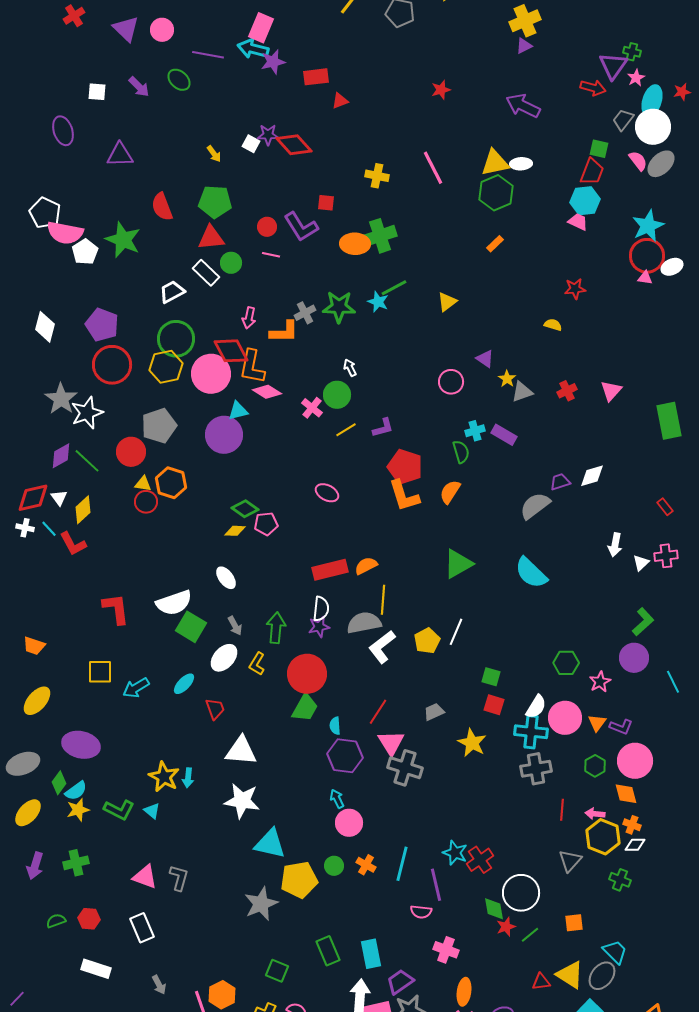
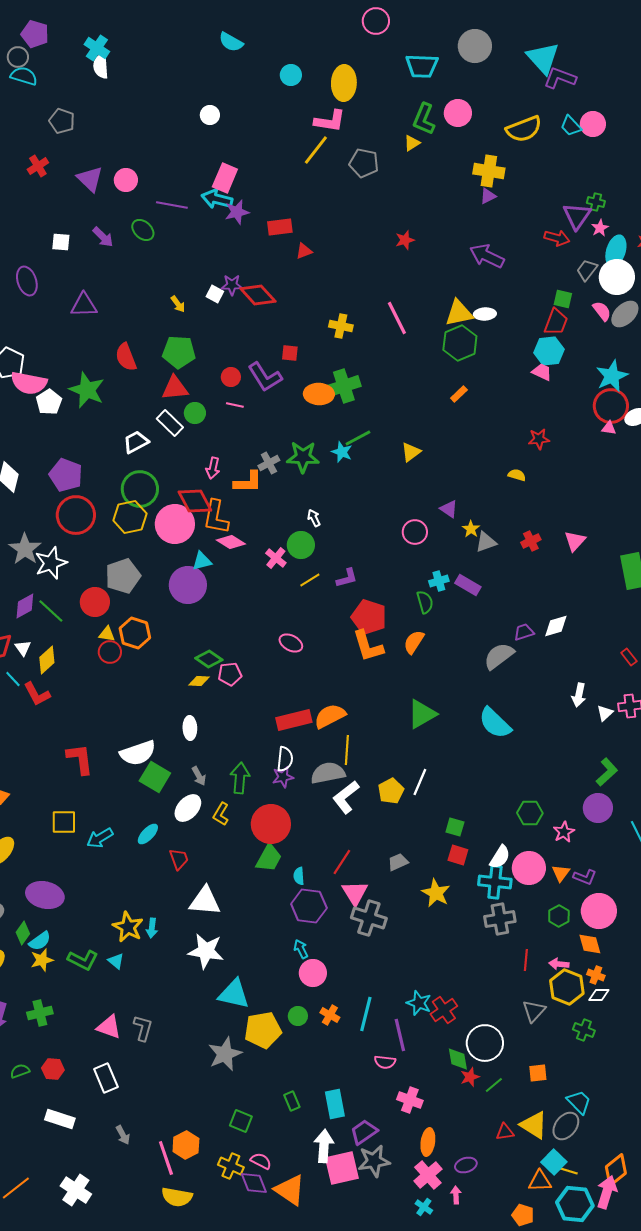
yellow cross: (525, 21) -> (489, 171), turned 32
orange semicircle: (366, 566) -> (330, 716), size x1.4
white ellipse: (226, 578) -> (190, 728), turned 35
green rectangle: (328, 951) -> (292, 1101), size x0.7

